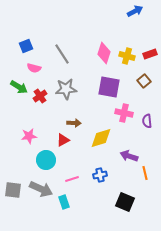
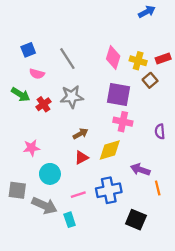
brown square: (144, 81) -> (150, 80), moved
pink cross: (124, 113) -> (123, 122), moved
brown arrow: (74, 123) -> (80, 134), turned -32
red triangle: (63, 140) -> (82, 158), moved
blue cross: (100, 175) -> (109, 190), size x1.6
gray square: (13, 190) -> (17, 190), moved

